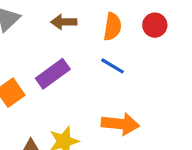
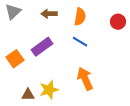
red circle: (155, 25) -> (118, 22), moved
orange arrow: (120, 124) -> (85, 79), turned -120

